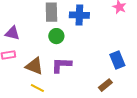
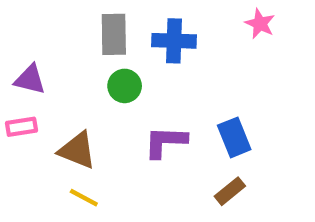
blue rectangle: (117, 60) -> (234, 137), moved
purple L-shape: (61, 65) -> (165, 142), moved

